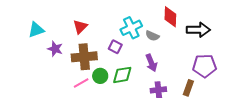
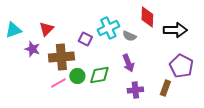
red triangle: (80, 27) -> (46, 29), moved
purple square: (115, 47) -> (85, 39), moved
purple pentagon: (204, 66) -> (181, 66), turned 30

